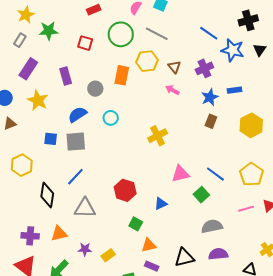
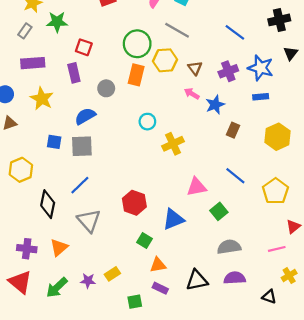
green circle: (121, 34) -> (137, 44), moved
red square: (85, 43) -> (84, 47), moved
blue star: (233, 50) -> (261, 68), moved
purple rectangle: (28, 69) -> (33, 63), turned 50
blue star: (210, 97) -> (215, 105), moved
cyan circle: (111, 118) -> (147, 122), moved
blue line: (215, 174) -> (235, 176), moved
blue triangle: (161, 204) -> (173, 219), size x1.5
gray triangle: (85, 208) -> (89, 221), turned 45
pink line: (246, 209) -> (277, 249), moved
orange triangle: (59, 233) -> (59, 247), turned -30
purple star: (85, 249) -> (88, 281), moved

